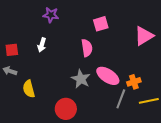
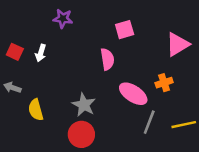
white arrow: (42, 45) -> (41, 53), moved
red square: (12, 50) -> (15, 52), moved, turned 32
gray star: (81, 79) -> (84, 105), moved
orange cross: (134, 82) -> (164, 83), moved

